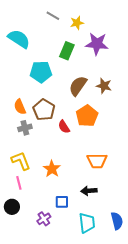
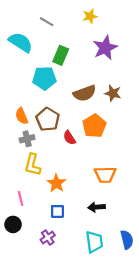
gray line: (53, 16) -> (47, 22), moved
yellow star: (77, 23) -> (90, 16), moved
purple star: (97, 44) -> (105, 48), turned -30
green rectangle: (67, 51) -> (61, 55), moved
brown semicircle: (78, 86) -> (85, 93), turned -145
yellow L-shape: (21, 161) -> (33, 165), moved, turned -145
blue square: (62, 202) -> (57, 211), moved

